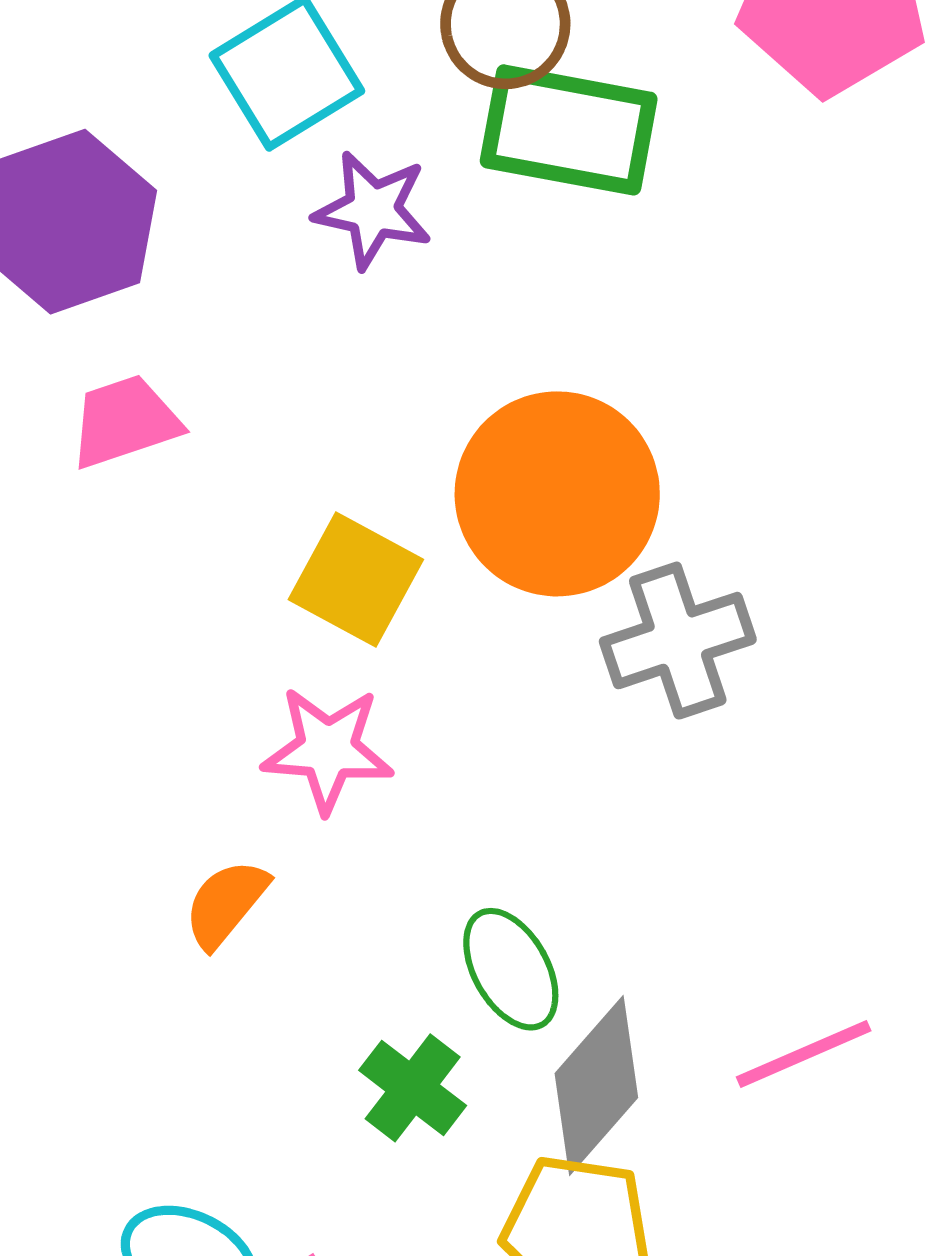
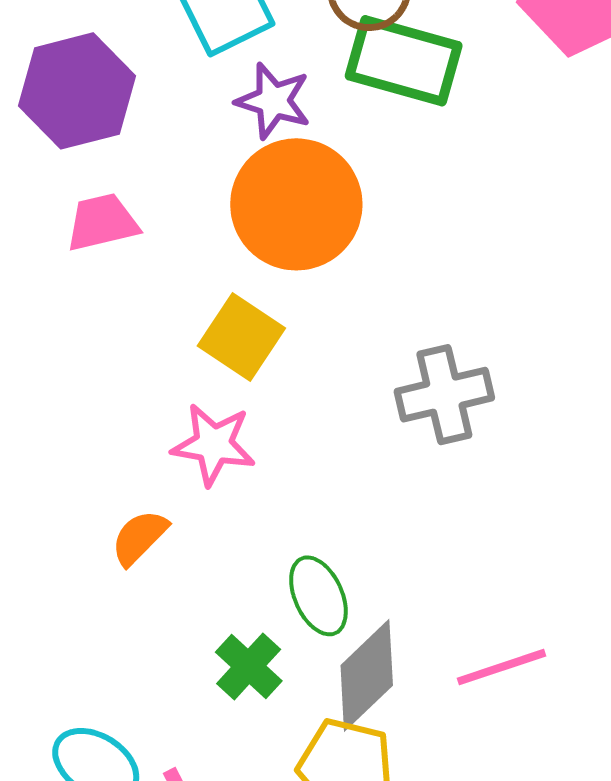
orange circle: (557, 494) -> (296, 204), moved

